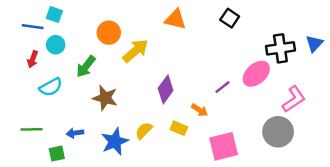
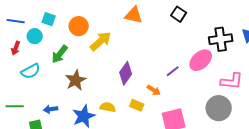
cyan square: (54, 15) -> (49, 19), moved
brown star: (105, 98) -> (76, 80), turned 30
pink L-shape: (294, 99) -> (232, 81), turned 40
yellow semicircle: (144, 131) -> (108, 107), turned 56

